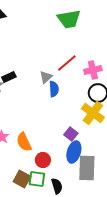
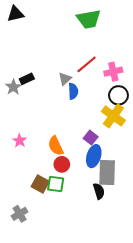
orange semicircle: (24, 142) -> (56, 146), moved
black semicircle: (57, 186) -> (99, 191), moved

